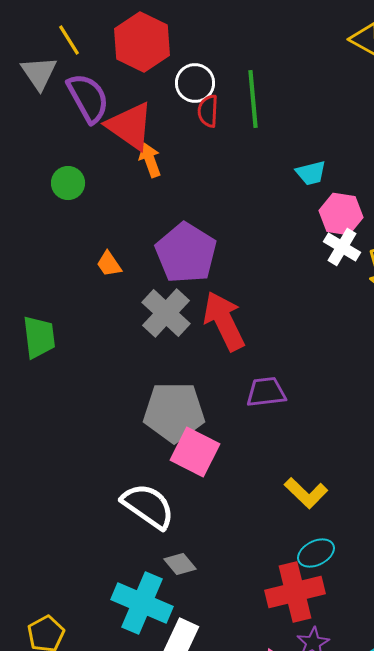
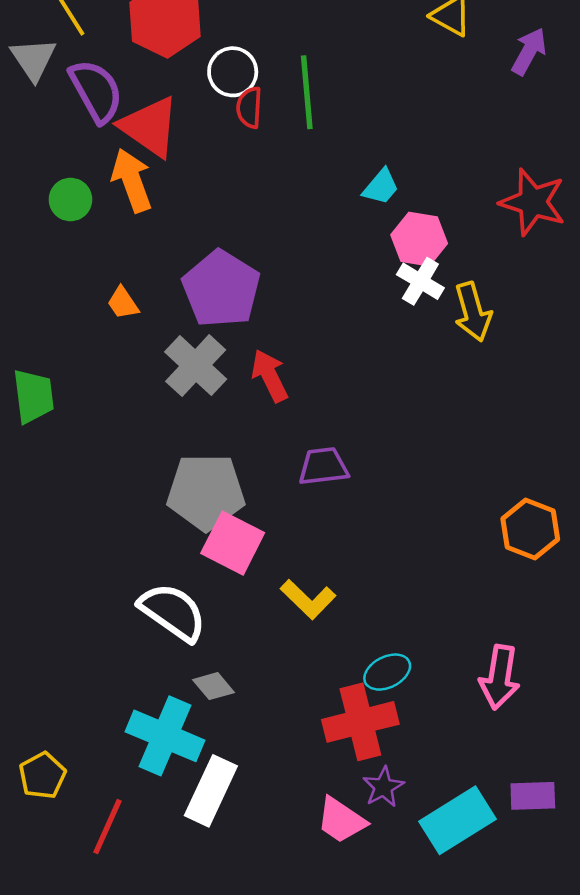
orange arrow: (150, 160) -> (132, 180), moved, size x1.4
cyan trapezoid: (311, 173) -> (381, 187), turned -36
red arrow: (224, 321) -> (270, 376), size x0.7
yellow L-shape: (306, 493) -> (308, 599), moved

